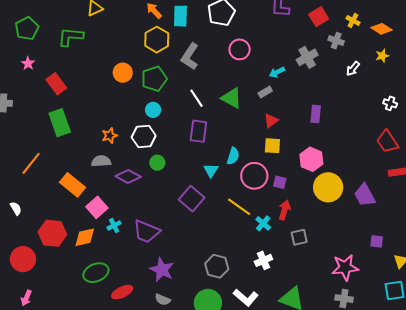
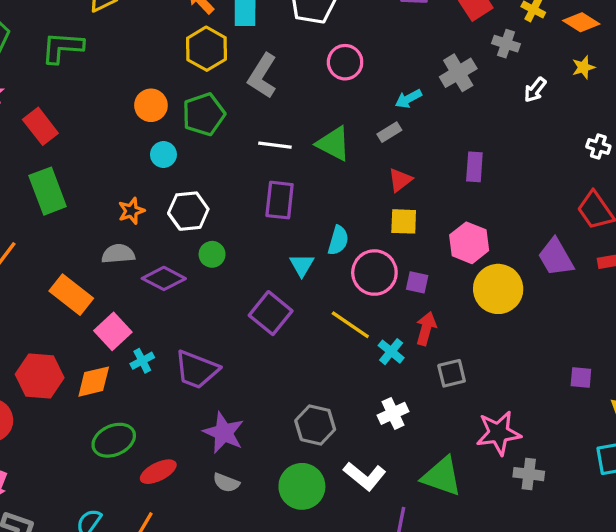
white line: (196, 98) -> (275, 145), turned -48
cyan circle: (153, 110) -> (163, 155), moved
purple trapezoid: (365, 195) -> (556, 257), moved
pink star: (345, 267) -> (498, 433), moved

